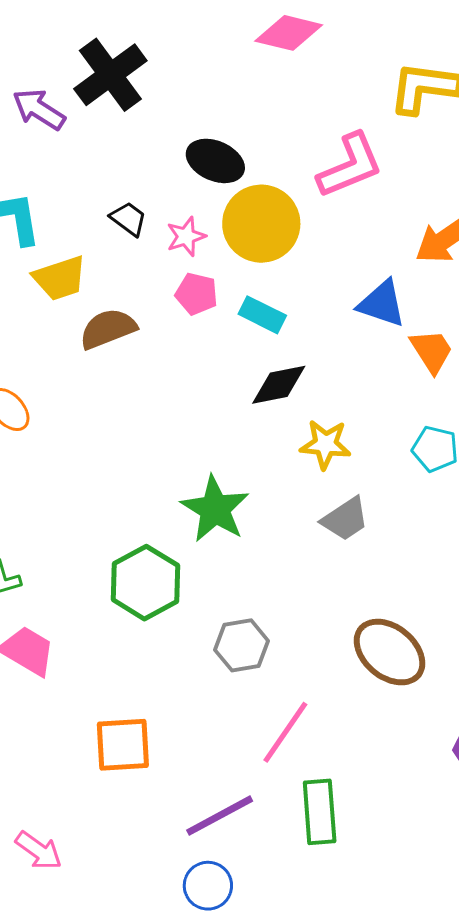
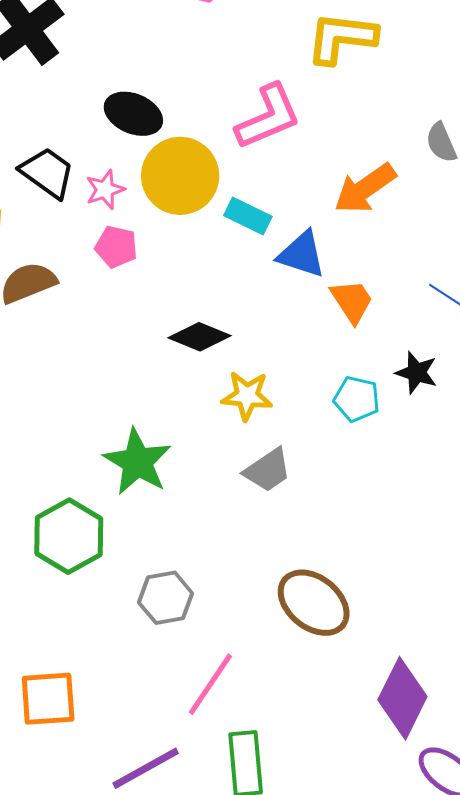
black trapezoid: (129, 219) -> (47, 173), size x1.5
cyan rectangle: (262, 315) -> (248, 216), moved
black diamond: (279, 385) -> (200, 337), turned 34

